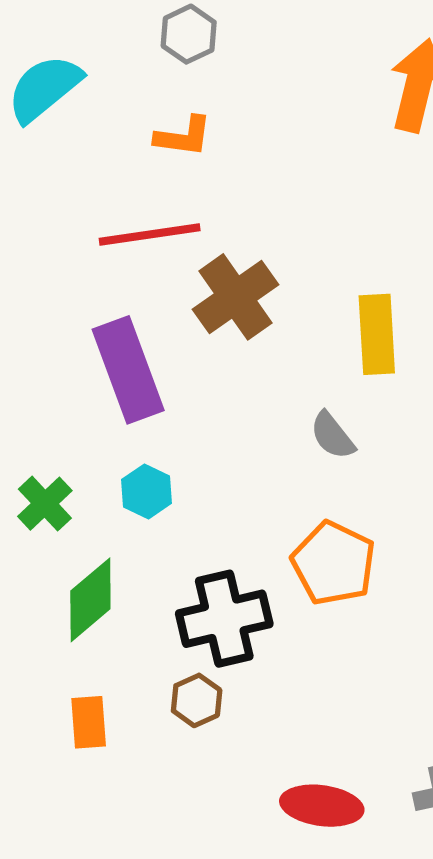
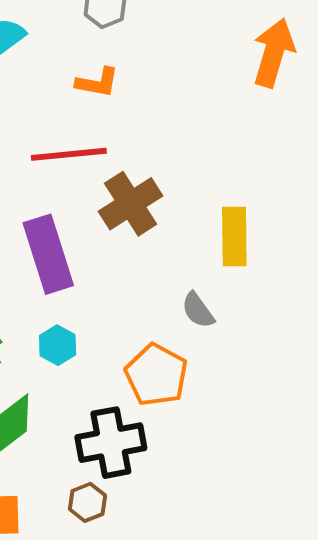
orange pentagon: (334, 563) -> (156, 375), moved

